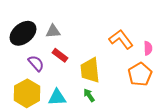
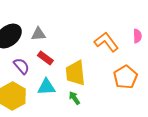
pink semicircle: (148, 48) -> (137, 36), moved
cyan triangle: (57, 97) -> (46, 87), moved

